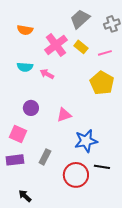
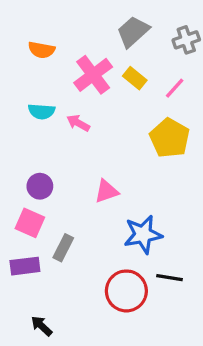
pink line: (105, 53) -> (175, 88), turned -32
purple circle: (31, 108) -> (40, 186), moved
gray rectangle: (45, 157) -> (63, 248), moved

